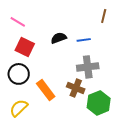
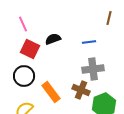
pink line: (18, 22) -> (23, 24), turned 35
black semicircle: (59, 38) -> (53, 39), moved

